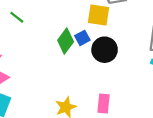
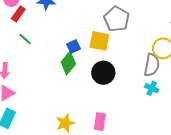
blue square: (82, 38) -> (73, 47), moved

